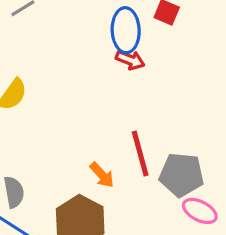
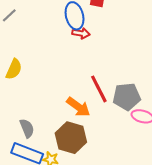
orange arrow: (102, 175) -> (78, 107), size x1.4

